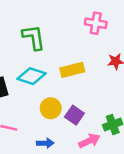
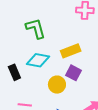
purple square: (74, 115) -> (74, 73), moved

